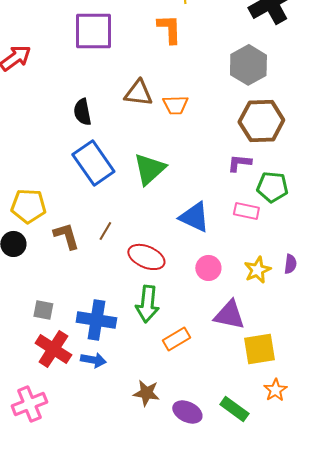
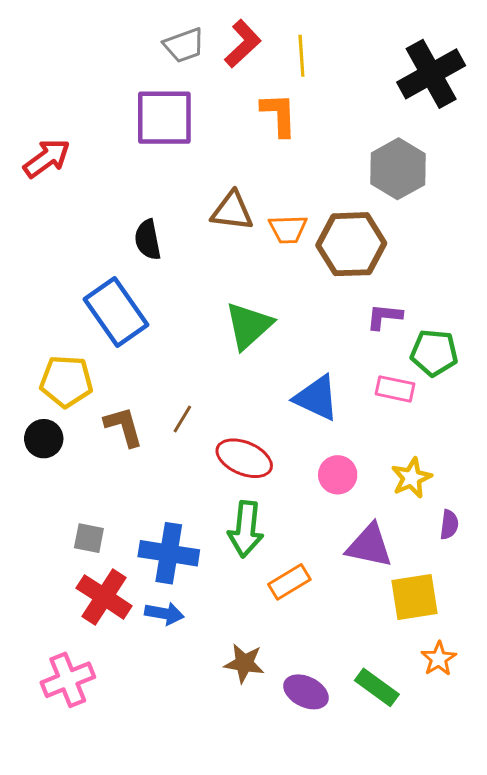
brown hexagon: (261, 121) -> (351, 244), moved
blue rectangle: (93, 163) -> (116, 312), moved
purple semicircle: (290, 264) -> (449, 525), moved

